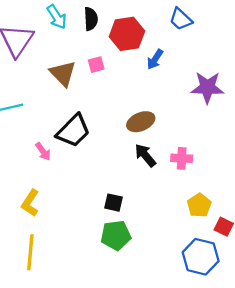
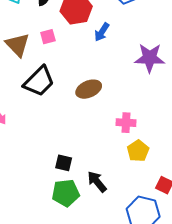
black trapezoid: (73, 131) -> (39, 81), moved
black arrow: (145, 155) -> (97, 182), moved
yellow pentagon: (199, 205) -> (138, 151), moved

